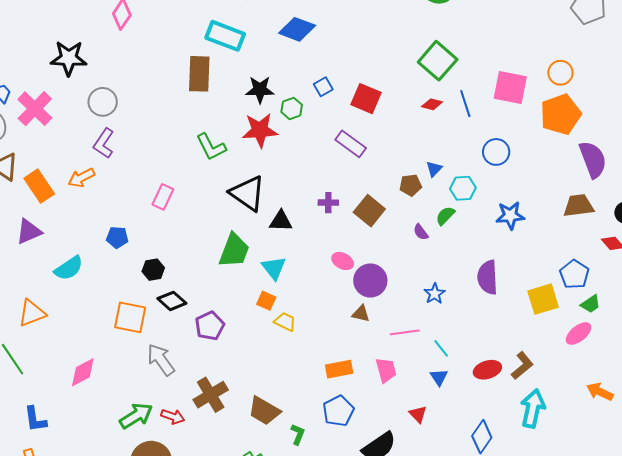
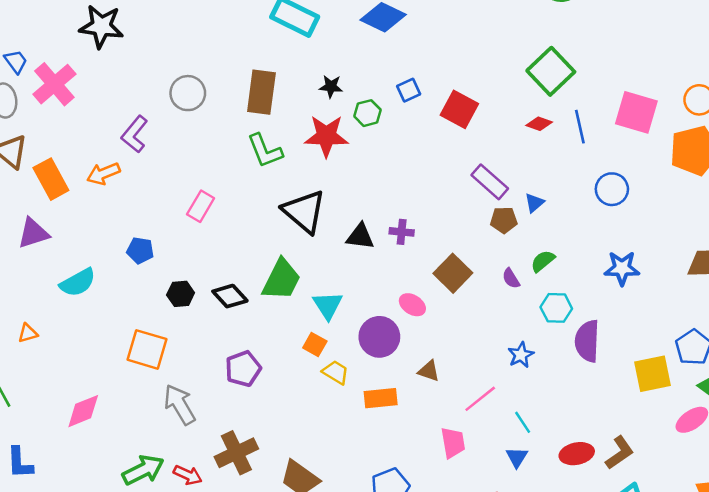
brown rectangle: (199, 74) -> (261, 92), moved
black star: (260, 90) -> (331, 87), size x0.7
gray circle: (103, 102) -> (188, 93), moved
purple rectangle: (351, 144) -> (490, 182), moved
cyan hexagon: (463, 188) -> (556, 308), moved
brown square: (369, 211) -> (453, 273), moved
black triangle: (281, 221) -> (360, 236), moved
purple circle: (370, 281) -> (379, 337), moved
black diamond: (172, 301) -> (230, 296), moved
orange triangle: (32, 313) -> (28, 333), size x0.6
pink line: (405, 332) -> (480, 399), turned -36
orange rectangle: (339, 369) -> (381, 398), moved

